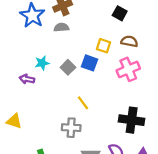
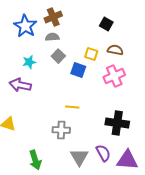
cyan star: (42, 63) -> (29, 62), moved
gray square: (68, 67) -> (58, 56), moved
purple arrow: (27, 79) -> (20, 85), size x1.5
yellow line: (83, 103) -> (72, 107), turned -48

